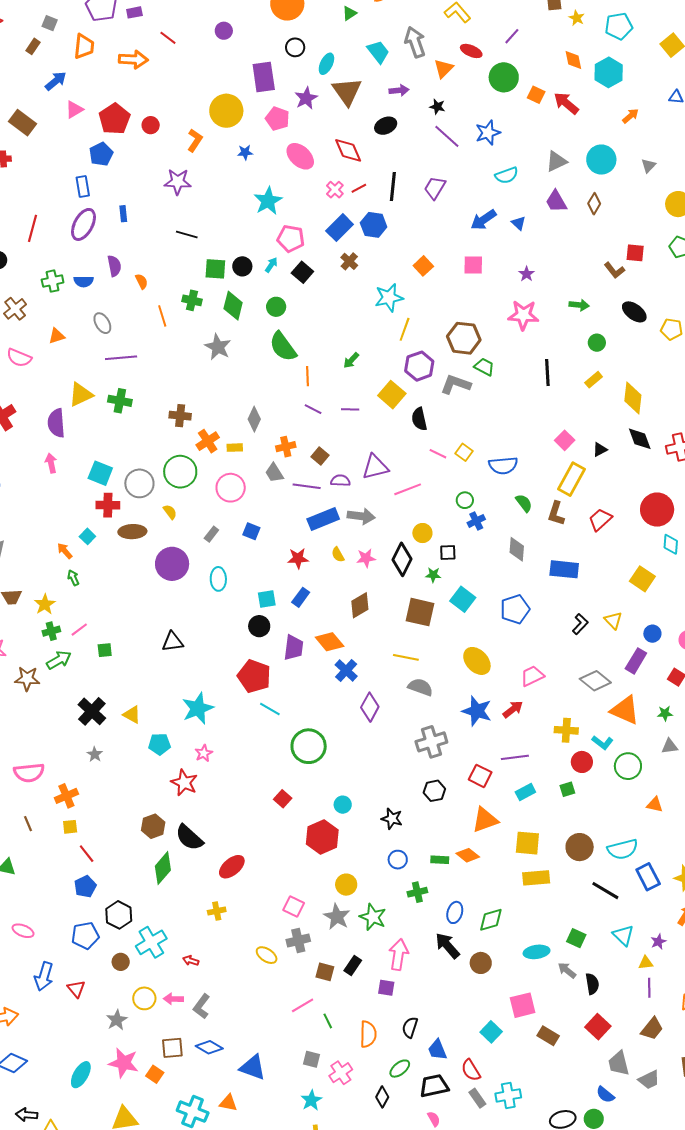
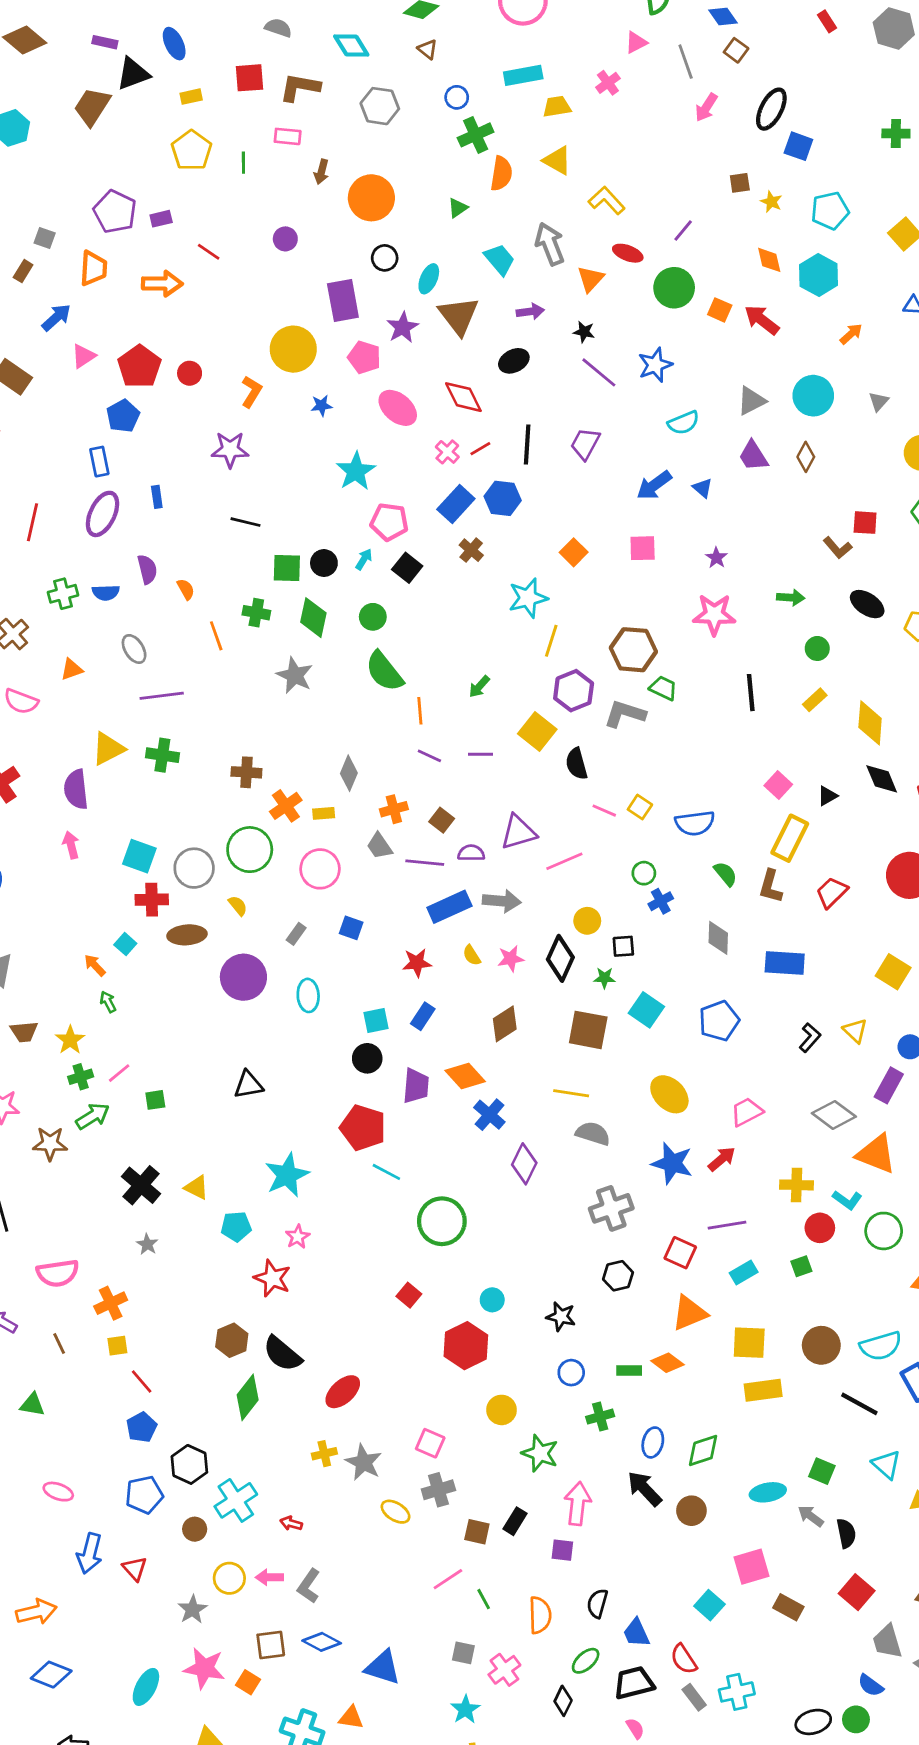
gray star: (337, 917) -> (364, 1462), moved

